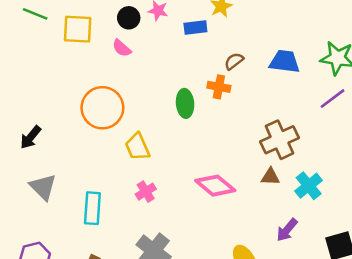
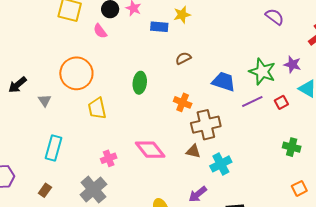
blue trapezoid: (285, 62) -> (224, 82), moved
orange cross: (219, 87) -> (183, 102), moved
gray triangle: (43, 187) -> (45, 100), moved, size x0.6
pink cross: (146, 192) -> (109, 158), moved

